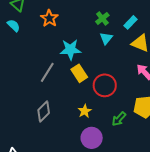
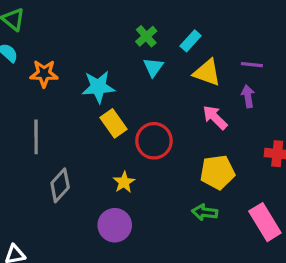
orange star: (49, 18) -> (44, 74), moved, turned -30
gray line: (47, 72) -> (36, 137), moved, turned -30
green arrow: (119, 119) -> (205, 212), moved, turned 56
purple circle: (92, 138) -> (115, 225), moved

